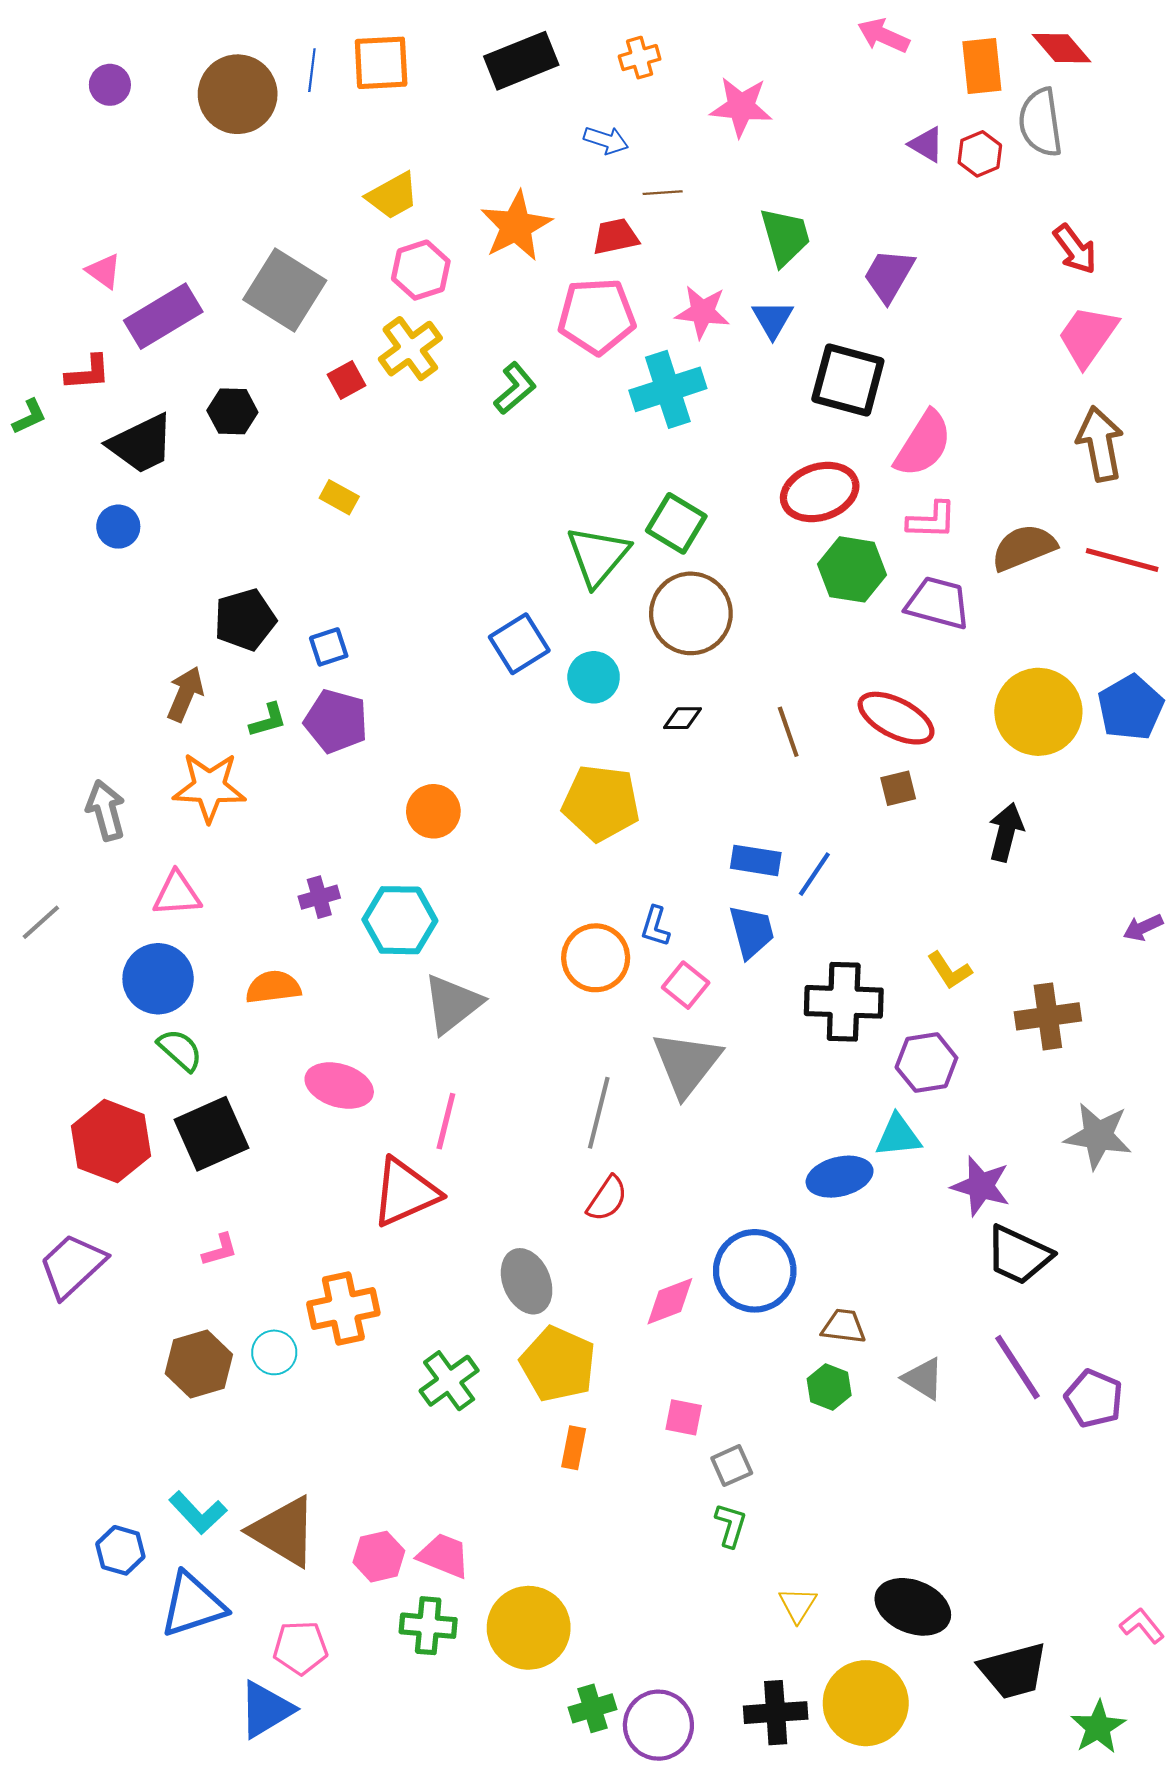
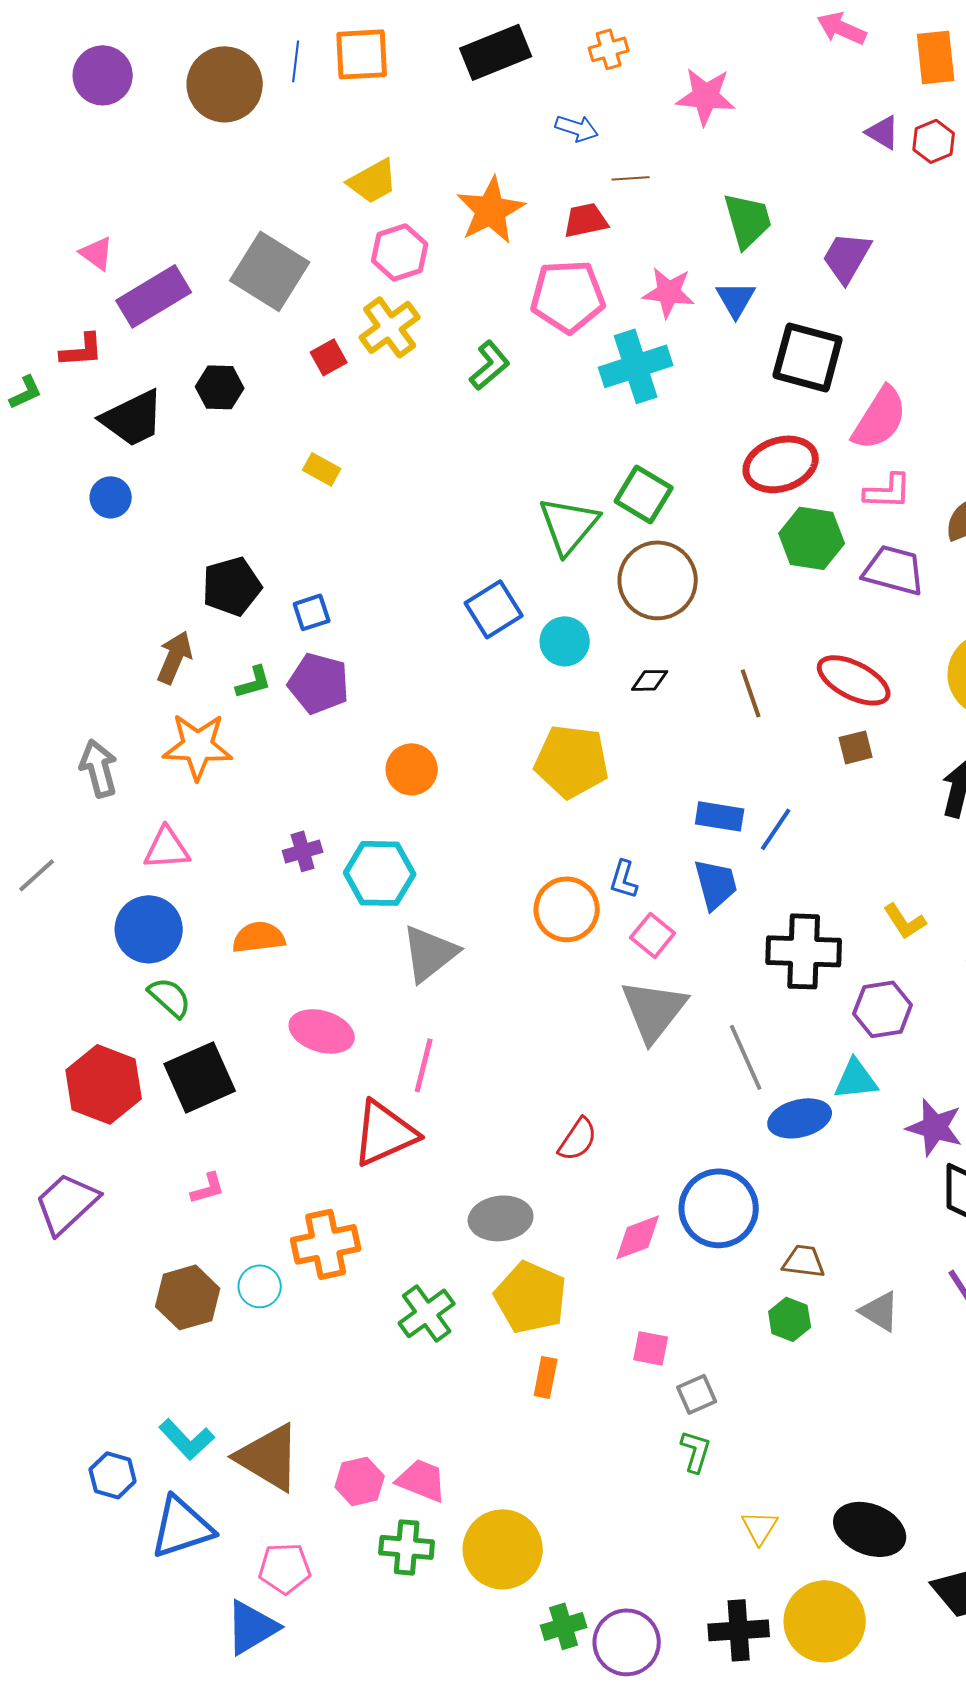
purple circle: (110, 85) -> (103, 75), size x1.5
gray line: (599, 1113) -> (746, 1057), moved, turned -38
gray ellipse: (527, 1281) -> (501, 1218), turned -74

